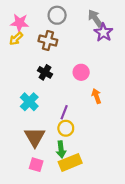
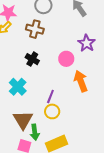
purple star: (103, 32) -> (87, 43), moved
orange arrow: (96, 96) -> (81, 81), size x1.5
green arrow: (61, 149) -> (35, 132), moved

